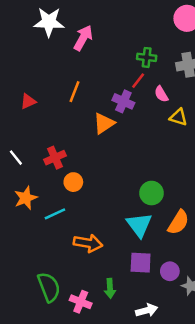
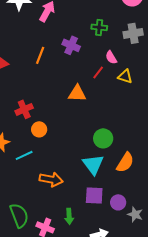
red line: (138, 81) -> (98, 72), moved
purple cross: (123, 101) -> (71, 45), moved
orange triangle: (104, 123) -> (77, 93), moved, turned 36

